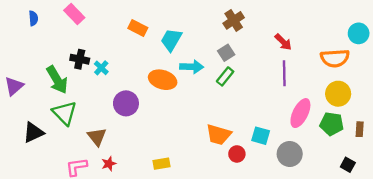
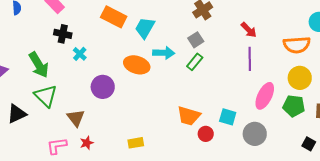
orange rectangle: (138, 28) -> (114, 17), size x1.4
black cross: (80, 59) -> (63, 34), moved

